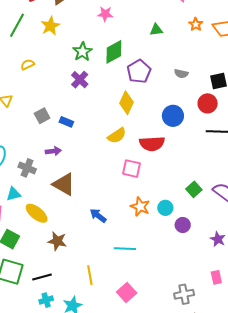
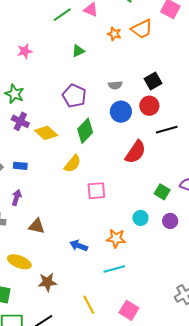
green diamond: (114, 52) -> (85, 131), moved
yellow diamond: (126, 103) -> (46, 133), moved, turned -55
blue circle: (173, 116) -> (121, 112), moved
red semicircle: (152, 144) -> (135, 152), moved, turned -35
purple arrow: (53, 151) -> (17, 198), turned -49
brown triangle: (64, 184) -> (37, 226), size x0.7
orange star: (140, 207) -> (116, 238), moved
purple circle: (183, 225) -> (170, 221), moved

